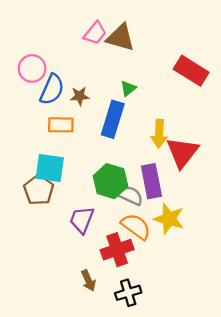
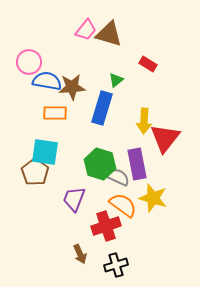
red rectangle: (191, 71) -> (148, 64), moved, size x0.6
blue semicircle: (52, 89) -> (47, 81), turned -104
brown star: (80, 96) -> (72, 87), size x1.5

